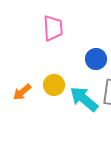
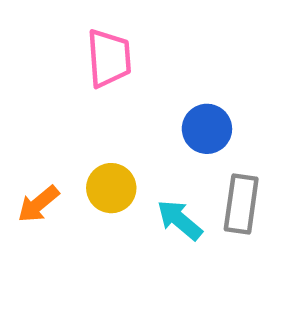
cyan arrow: (84, 99) -> (180, 220), size x0.7

